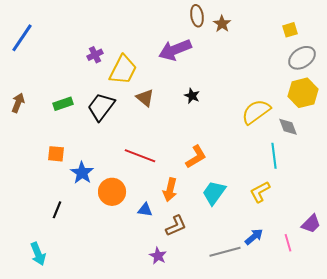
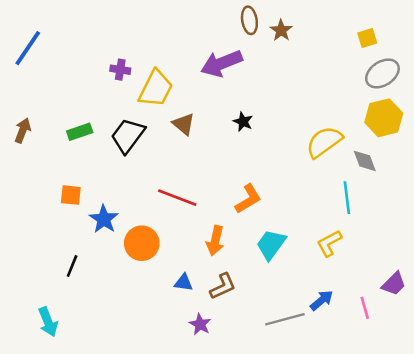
purple cross: (95, 55) -> (120, 70), turned 35
blue triangle: (145, 210) -> (184, 282), moved

